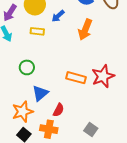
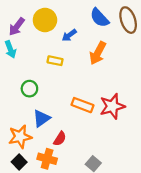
yellow rectangle: (37, 31) -> (55, 61), moved

